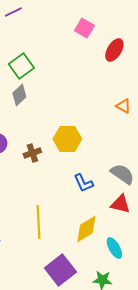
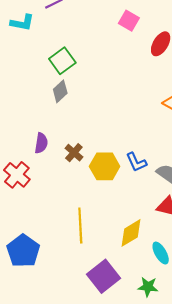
yellow hexagon: (67, 139) -> (105, 166), moved
brown cross: (32, 153) -> (74, 153), turned -30
blue L-shape: (83, 183) -> (136, 162), moved

